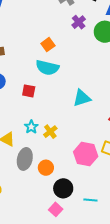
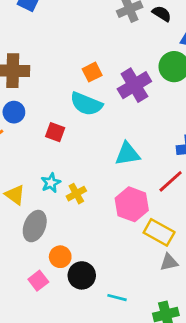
purple cross: (79, 22) -> (134, 85), moved, size x1.6
pink hexagon: (86, 154) -> (132, 204), moved
orange circle: (46, 168) -> (60, 257), moved
pink square: (56, 209) -> (38, 281), moved

